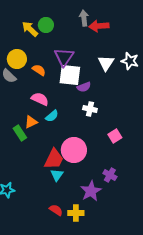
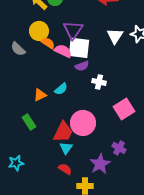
yellow circle: (17, 59) -> (39, 31), moved
purple semicircle: (84, 87) -> (82, 66), moved
pink semicircle: (40, 99) -> (63, 51), moved
green rectangle: (20, 133) -> (29, 122), moved
pink square: (115, 136) -> (124, 109), size x1.5
red semicircle: (56, 210) -> (65, 169), moved

